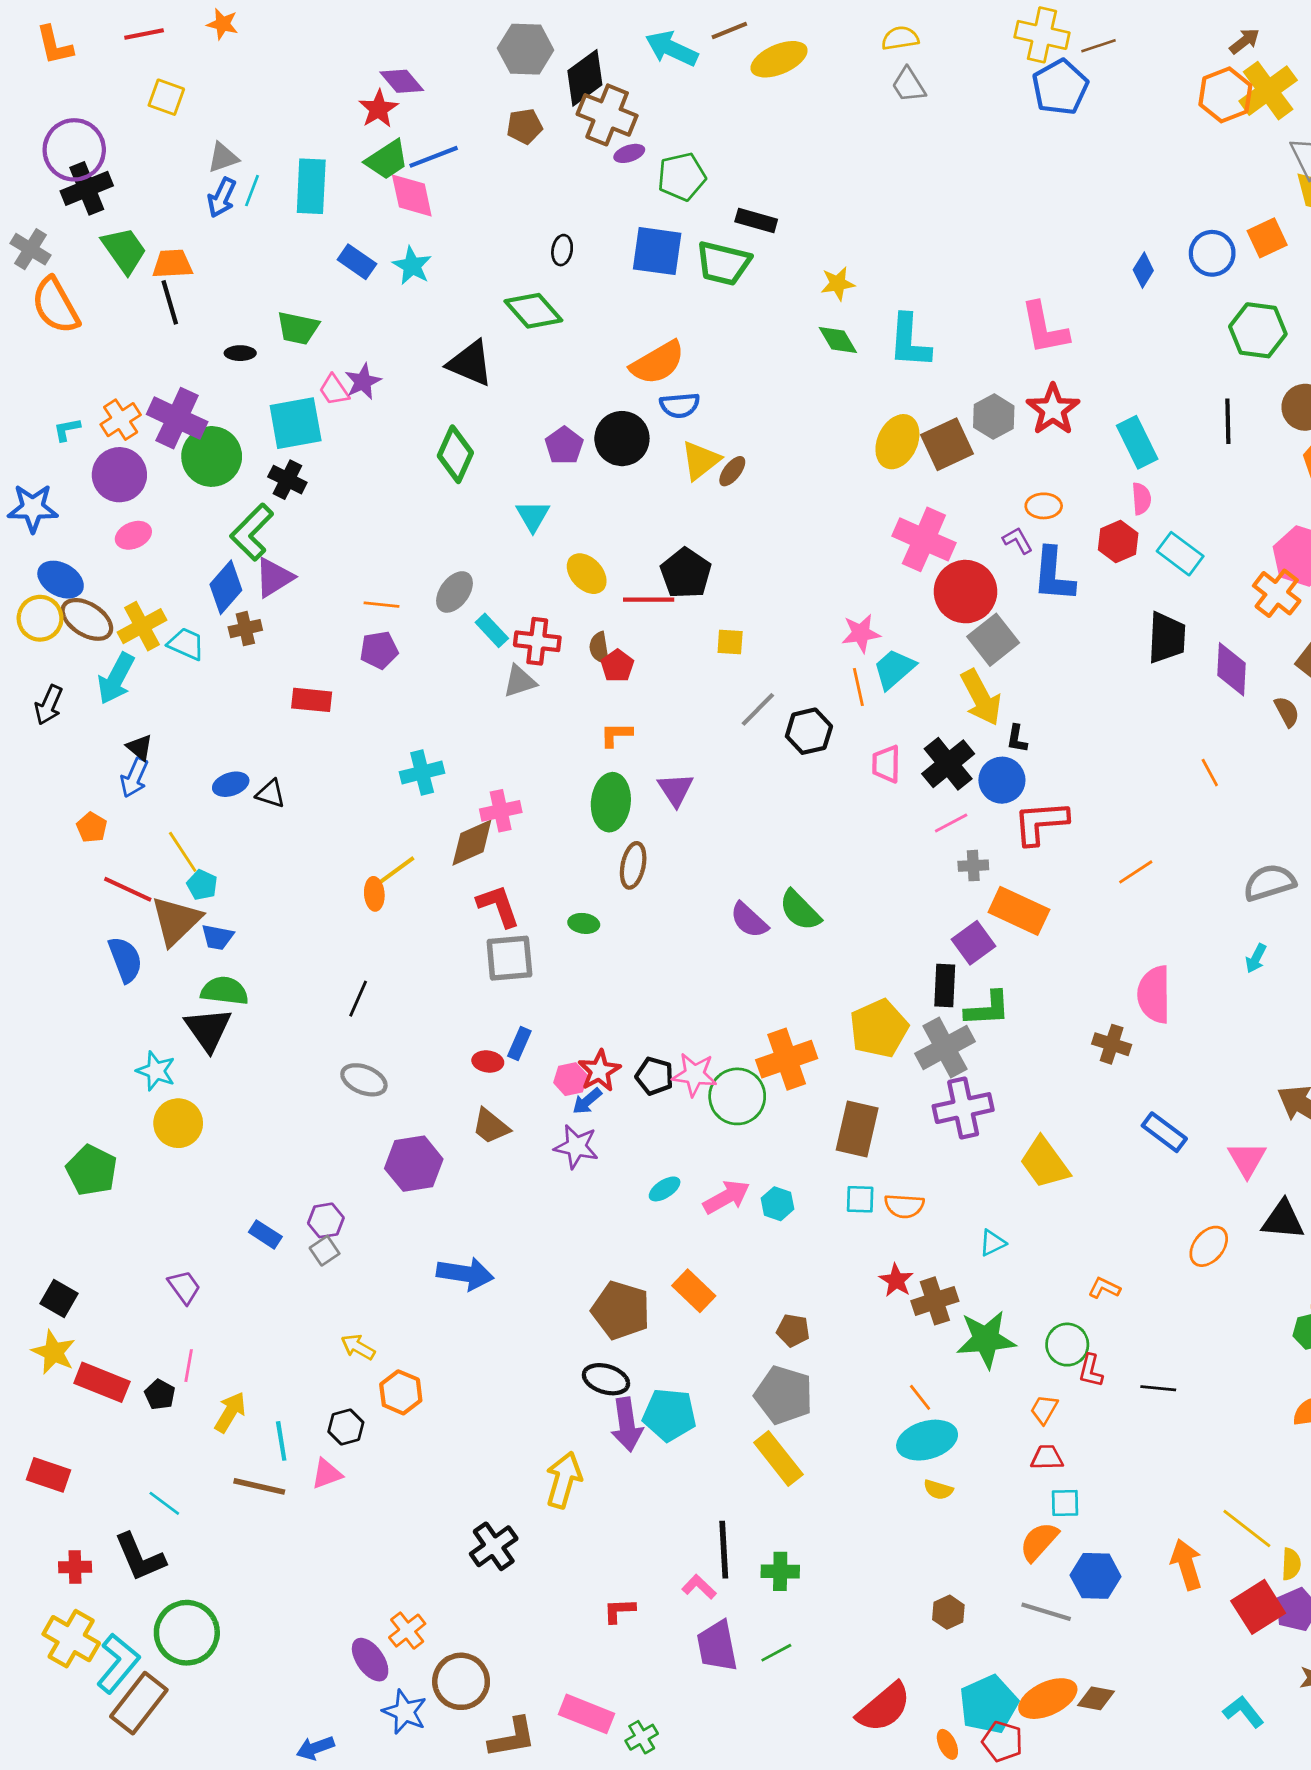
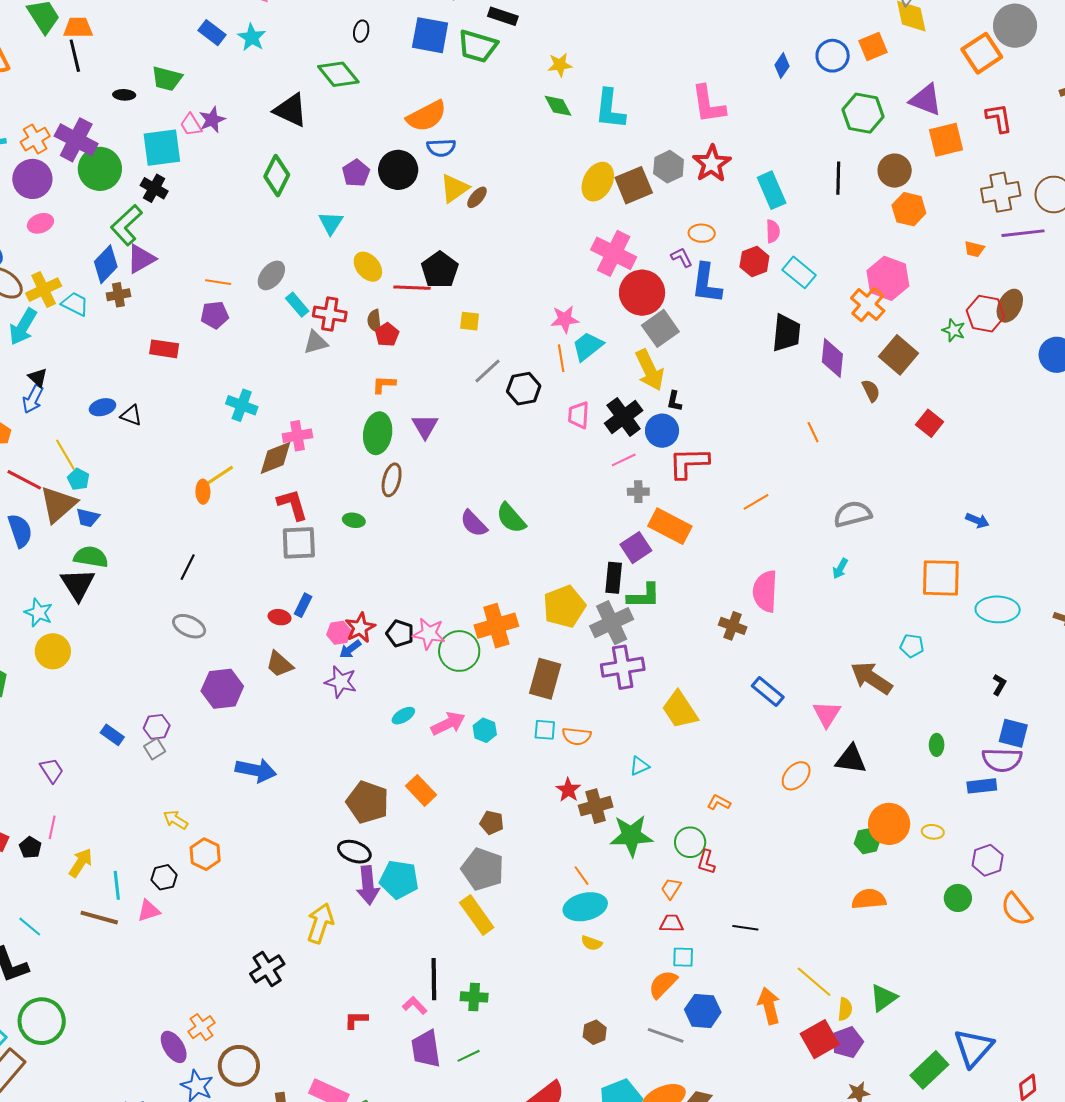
cyan cross: (422, 773) -> (242, 405), turned 32
black line: (1158, 1388) -> (745, 928), moved

